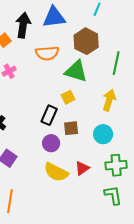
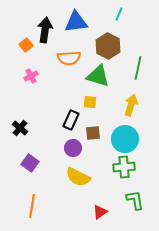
yellow square: (68, 97) -> (90, 102), turned 32
cyan circle: (103, 134) -> (125, 139), size x1.4
green cross: (116, 165) -> (124, 167), moved
red triangle: (82, 168) -> (100, 212), moved

